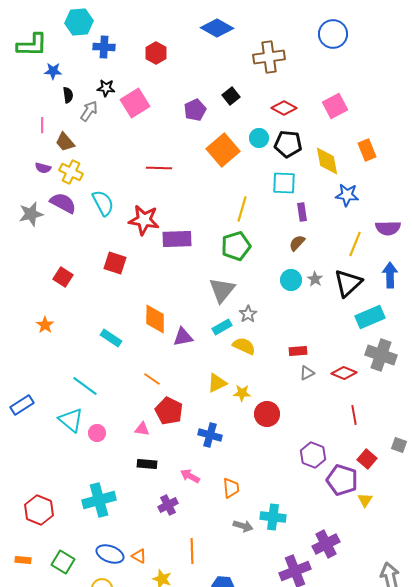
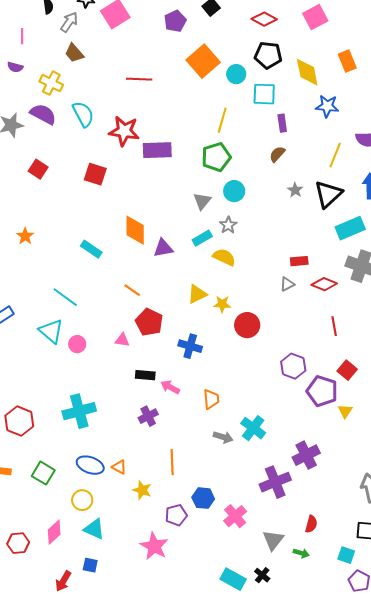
cyan circle: (259, 138) -> (236, 74), moved
brown trapezoid: (65, 142) -> (74, 53), moved
purple semicircle: (43, 168) -> (15, 67), moved
red square: (63, 277) -> (38, 169), moved
cyan circle: (291, 280) -> (234, 191), moved
gray triangle: (222, 290) -> (202, 201), size x0.7
red rectangle: (298, 351) -> (299, 261), moved
black rectangle: (147, 464) -> (145, 375), moved
cyan cross: (273, 517) -> (253, 428), turned 30

